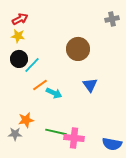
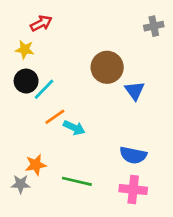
red arrow: (20, 19) -> (41, 23), moved
blue triangle: (90, 85) -> (135, 91), moved
pink cross: (74, 138) -> (133, 190), moved
blue semicircle: (112, 144) -> (133, 155), moved

